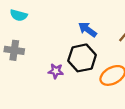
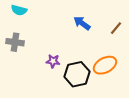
black hexagon: (82, 58) -> (77, 74), moved

